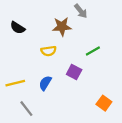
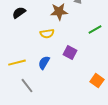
black semicircle: (18, 28) -> (19, 13), turned 112
green line: (93, 51) -> (95, 30), moved

